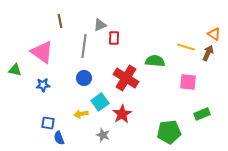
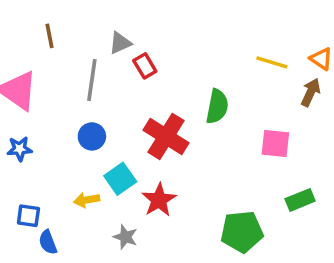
red rectangle: (114, 38) -> (145, 66), turned -32
yellow line: (186, 47) -> (272, 62), moved
green semicircle: (155, 61) -> (217, 106), turned 96

